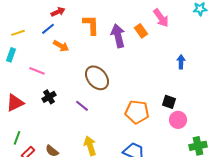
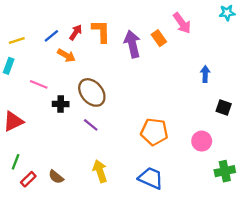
red arrow: (58, 12) -> (76, 32), moved, turned -32
brown ellipse: (97, 78) -> (92, 92), moved
black cross: (49, 97) -> (61, 104), moved, turned 32
black square: (169, 102) -> (224, 108), moved

